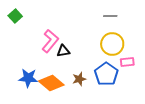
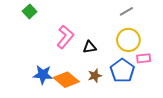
gray line: (110, 16) -> (126, 11), turned -32
black triangle: (63, 51) -> (90, 47), moved

